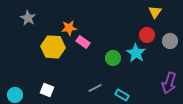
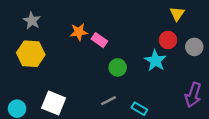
pink rectangle: (83, 42) -> (99, 40), moved
yellow hexagon: (53, 47) -> (31, 54), moved
green circle: (113, 58) -> (118, 67), moved
white square: (47, 90) -> (54, 103), size x1.5

